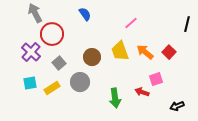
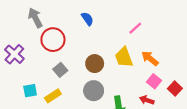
purple cross: (31, 52) -> (14, 54), moved
red square: (169, 52) -> (175, 89), moved
pink square: (156, 79) -> (154, 81), moved, turned -32
gray circle: (80, 82) -> (94, 91), moved

